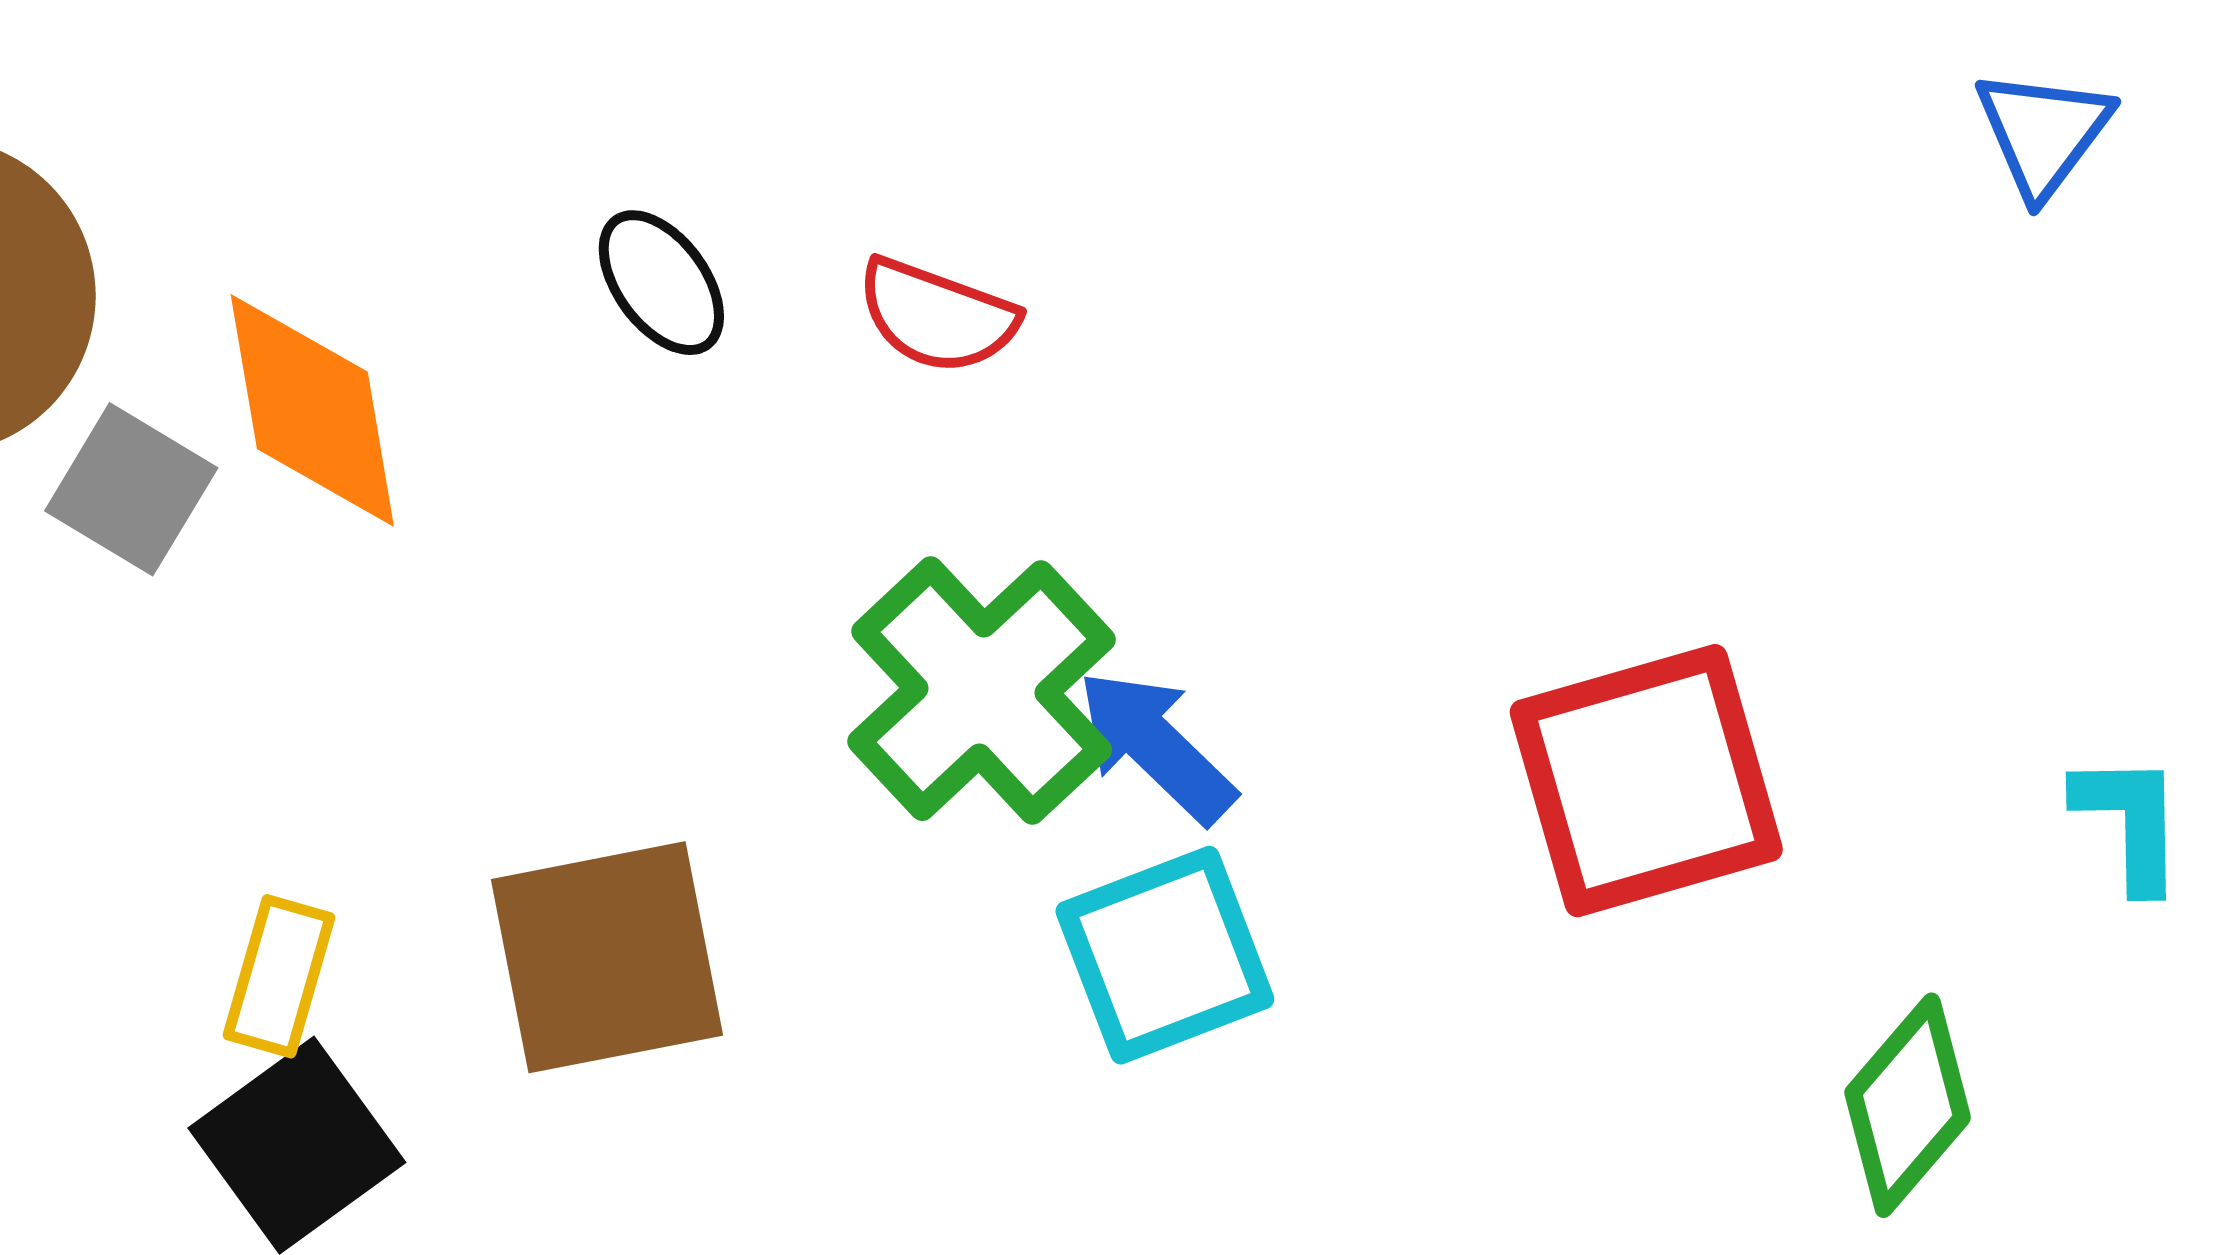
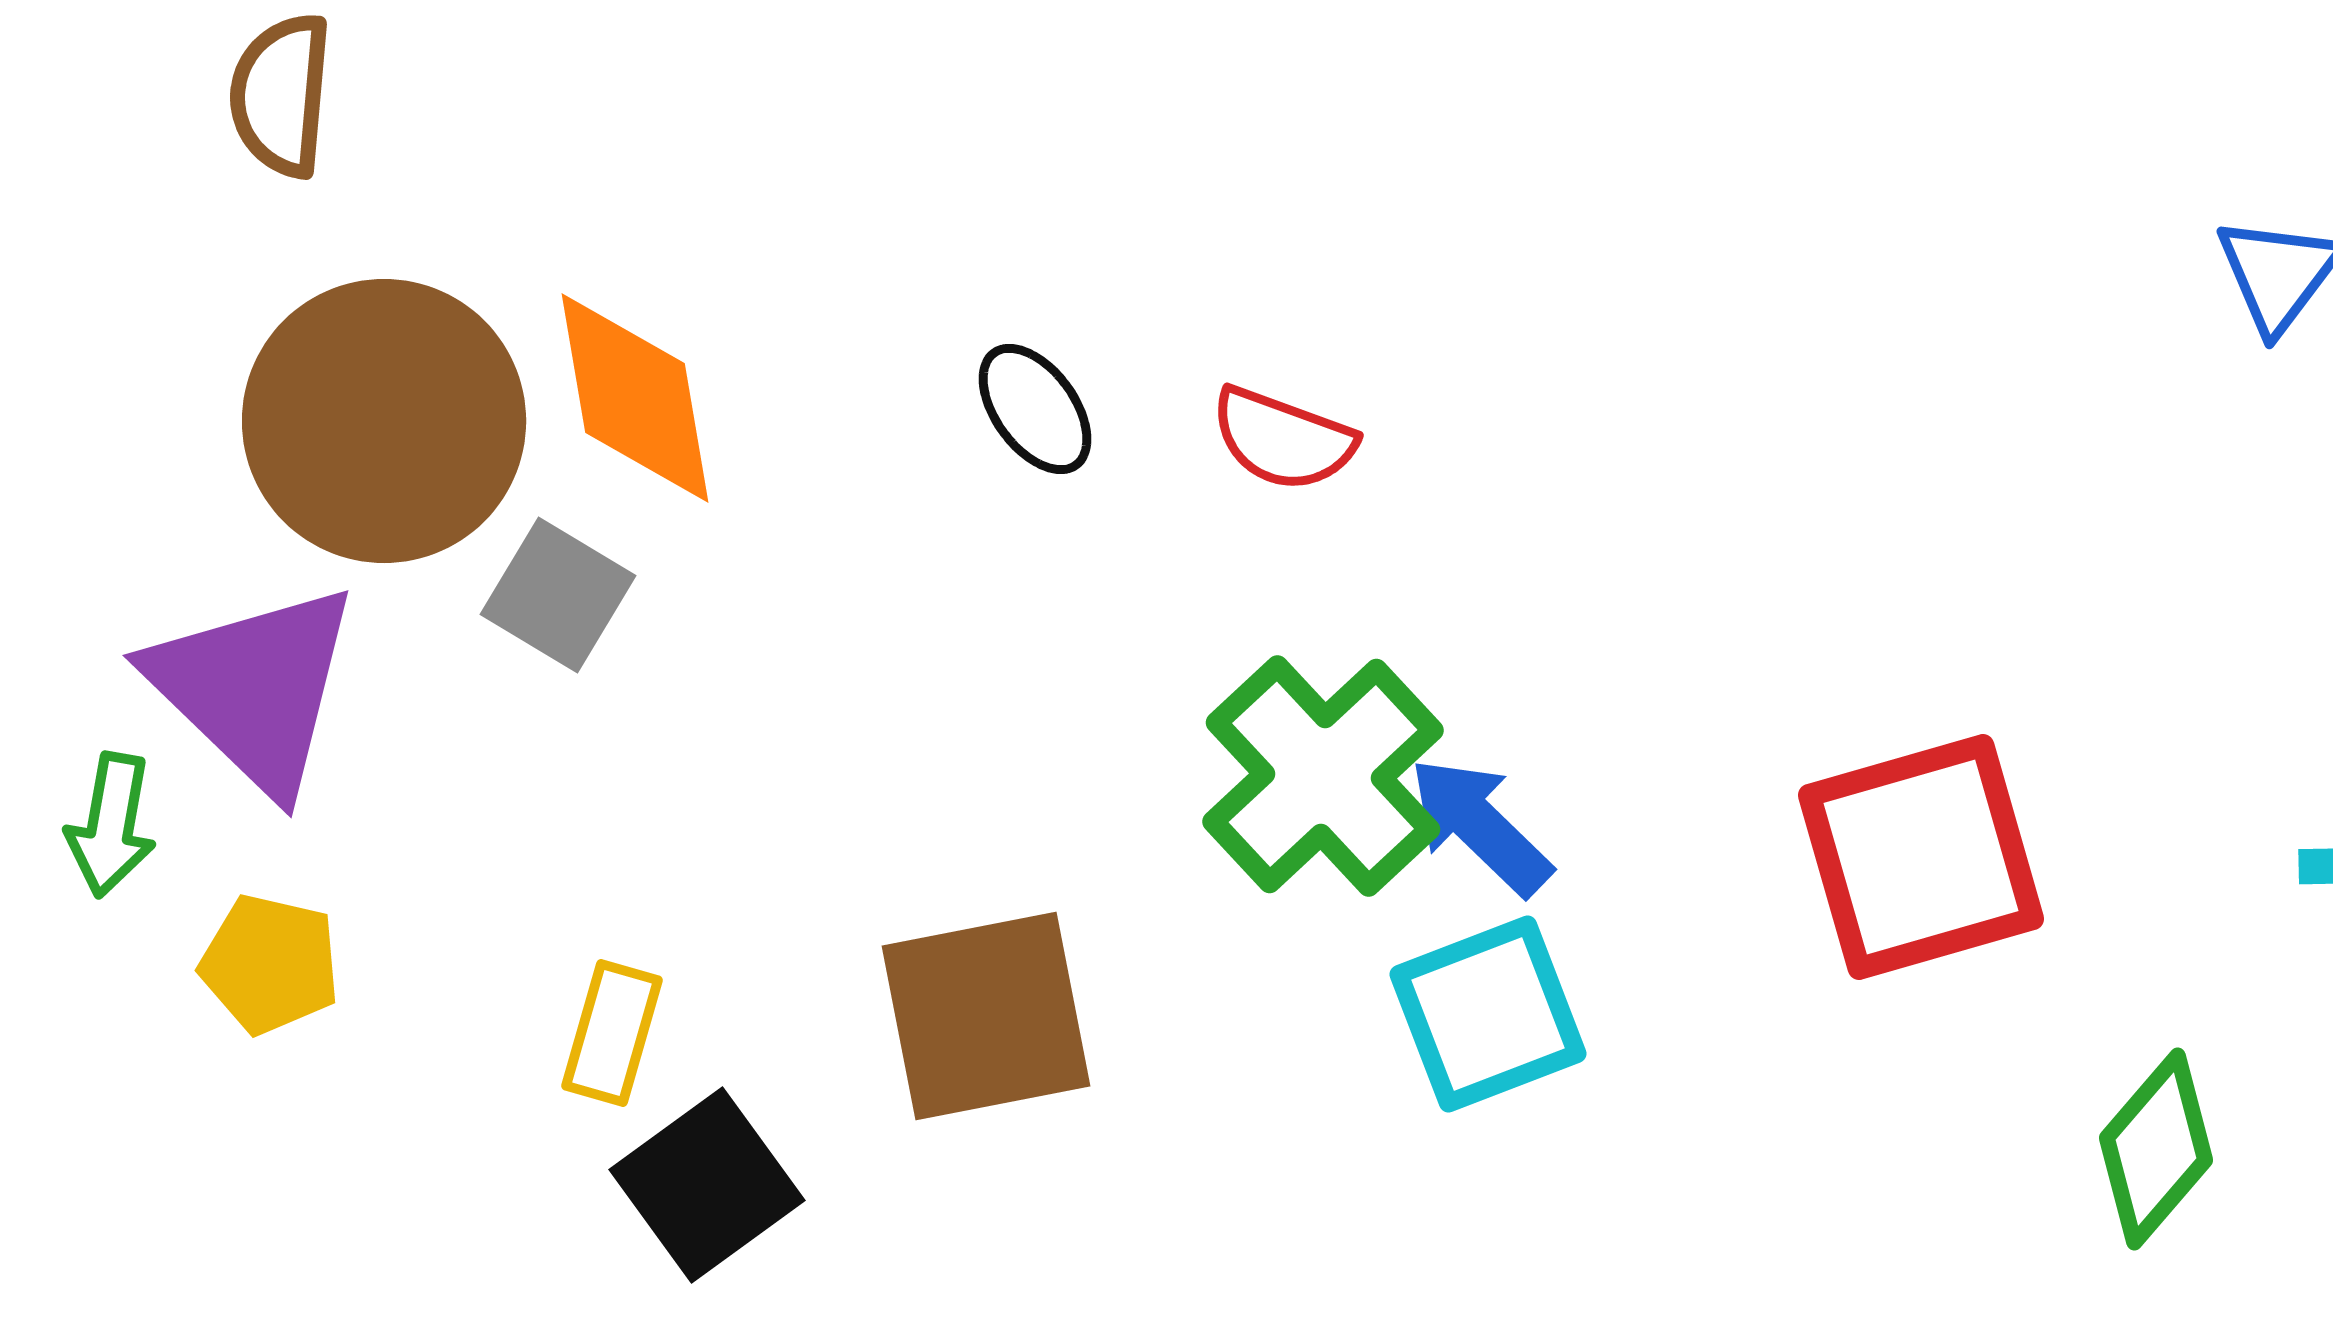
orange diamond: (312, 410) -> (635, 398), moved
yellow rectangle: (279, 976) -> (612, 1033), moved

